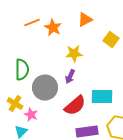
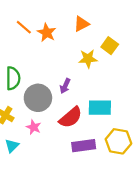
orange line: (32, 23) -> (24, 27), turned 63
yellow star: (74, 54) -> (88, 59), moved
pink star: (31, 115) -> (34, 127), moved

